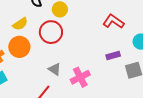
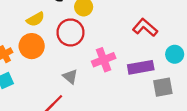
purple rectangle: (113, 55) -> (141, 67), size x1.5
pink cross: (80, 77) -> (104, 60), moved

